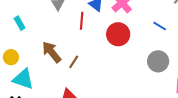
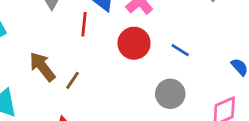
blue line: (160, 26) -> (180, 50), moved
gray circle: (158, 61) -> (170, 94), moved

